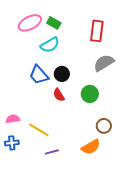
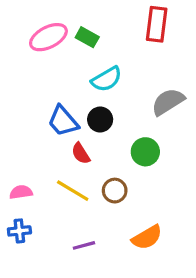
red rectangle: (97, 31) -> (157, 24), moved
cyan semicircle: (50, 45) -> (107, 79), moved
red semicircle: (59, 95) -> (81, 153), moved
brown circle: (104, 126) -> (115, 191), moved
yellow line: (39, 130) -> (73, 191), moved

